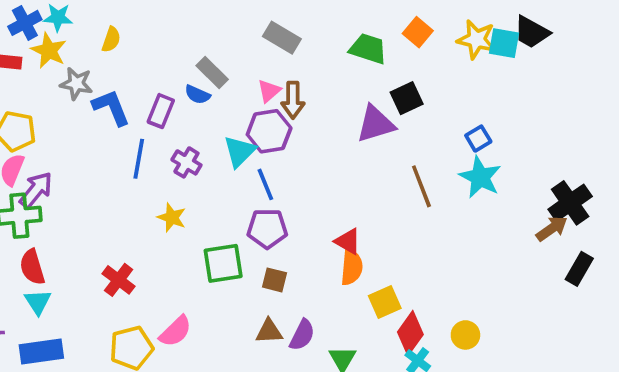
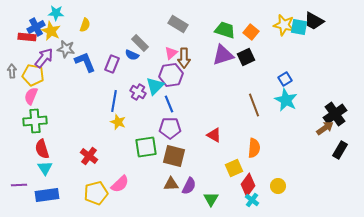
blue cross: (25, 23) -> (36, 27), moved
orange square: (418, 32) -> (251, 32), moved
purple triangle: (376, 124) -> (223, 55), moved
blue line: (139, 159) -> (114, 101), moved
purple cross: (186, 162) -> (138, 92), moved
purple arrow: (36, 190) -> (44, 58), moved
orange semicircle: (352, 267) -> (254, 148), moved
brown square: (275, 280) -> (174, 156), size x1.6

